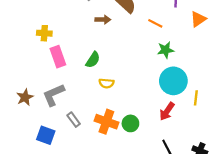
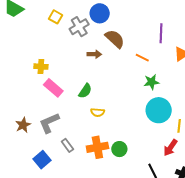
pink rectangle: (58, 57) -> (53, 88), turned -30
red arrow: (167, 111) -> (170, 148), moved
orange cross: (106, 122) -> (97, 147), turned -30
blue square: (46, 135) -> (42, 160), turned 30

